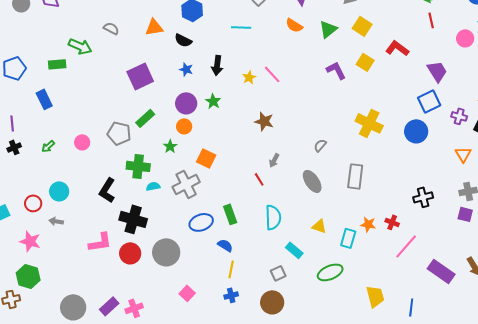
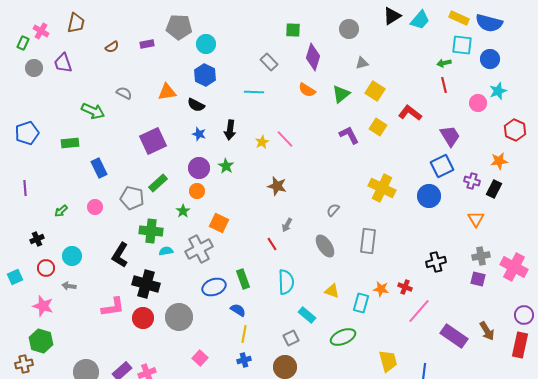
green rectangle: (57, 64) -> (70, 143), moved
blue rectangle: (44, 99) -> (99, 168), moved
black cross: (14, 147) -> (37, 239), moved

